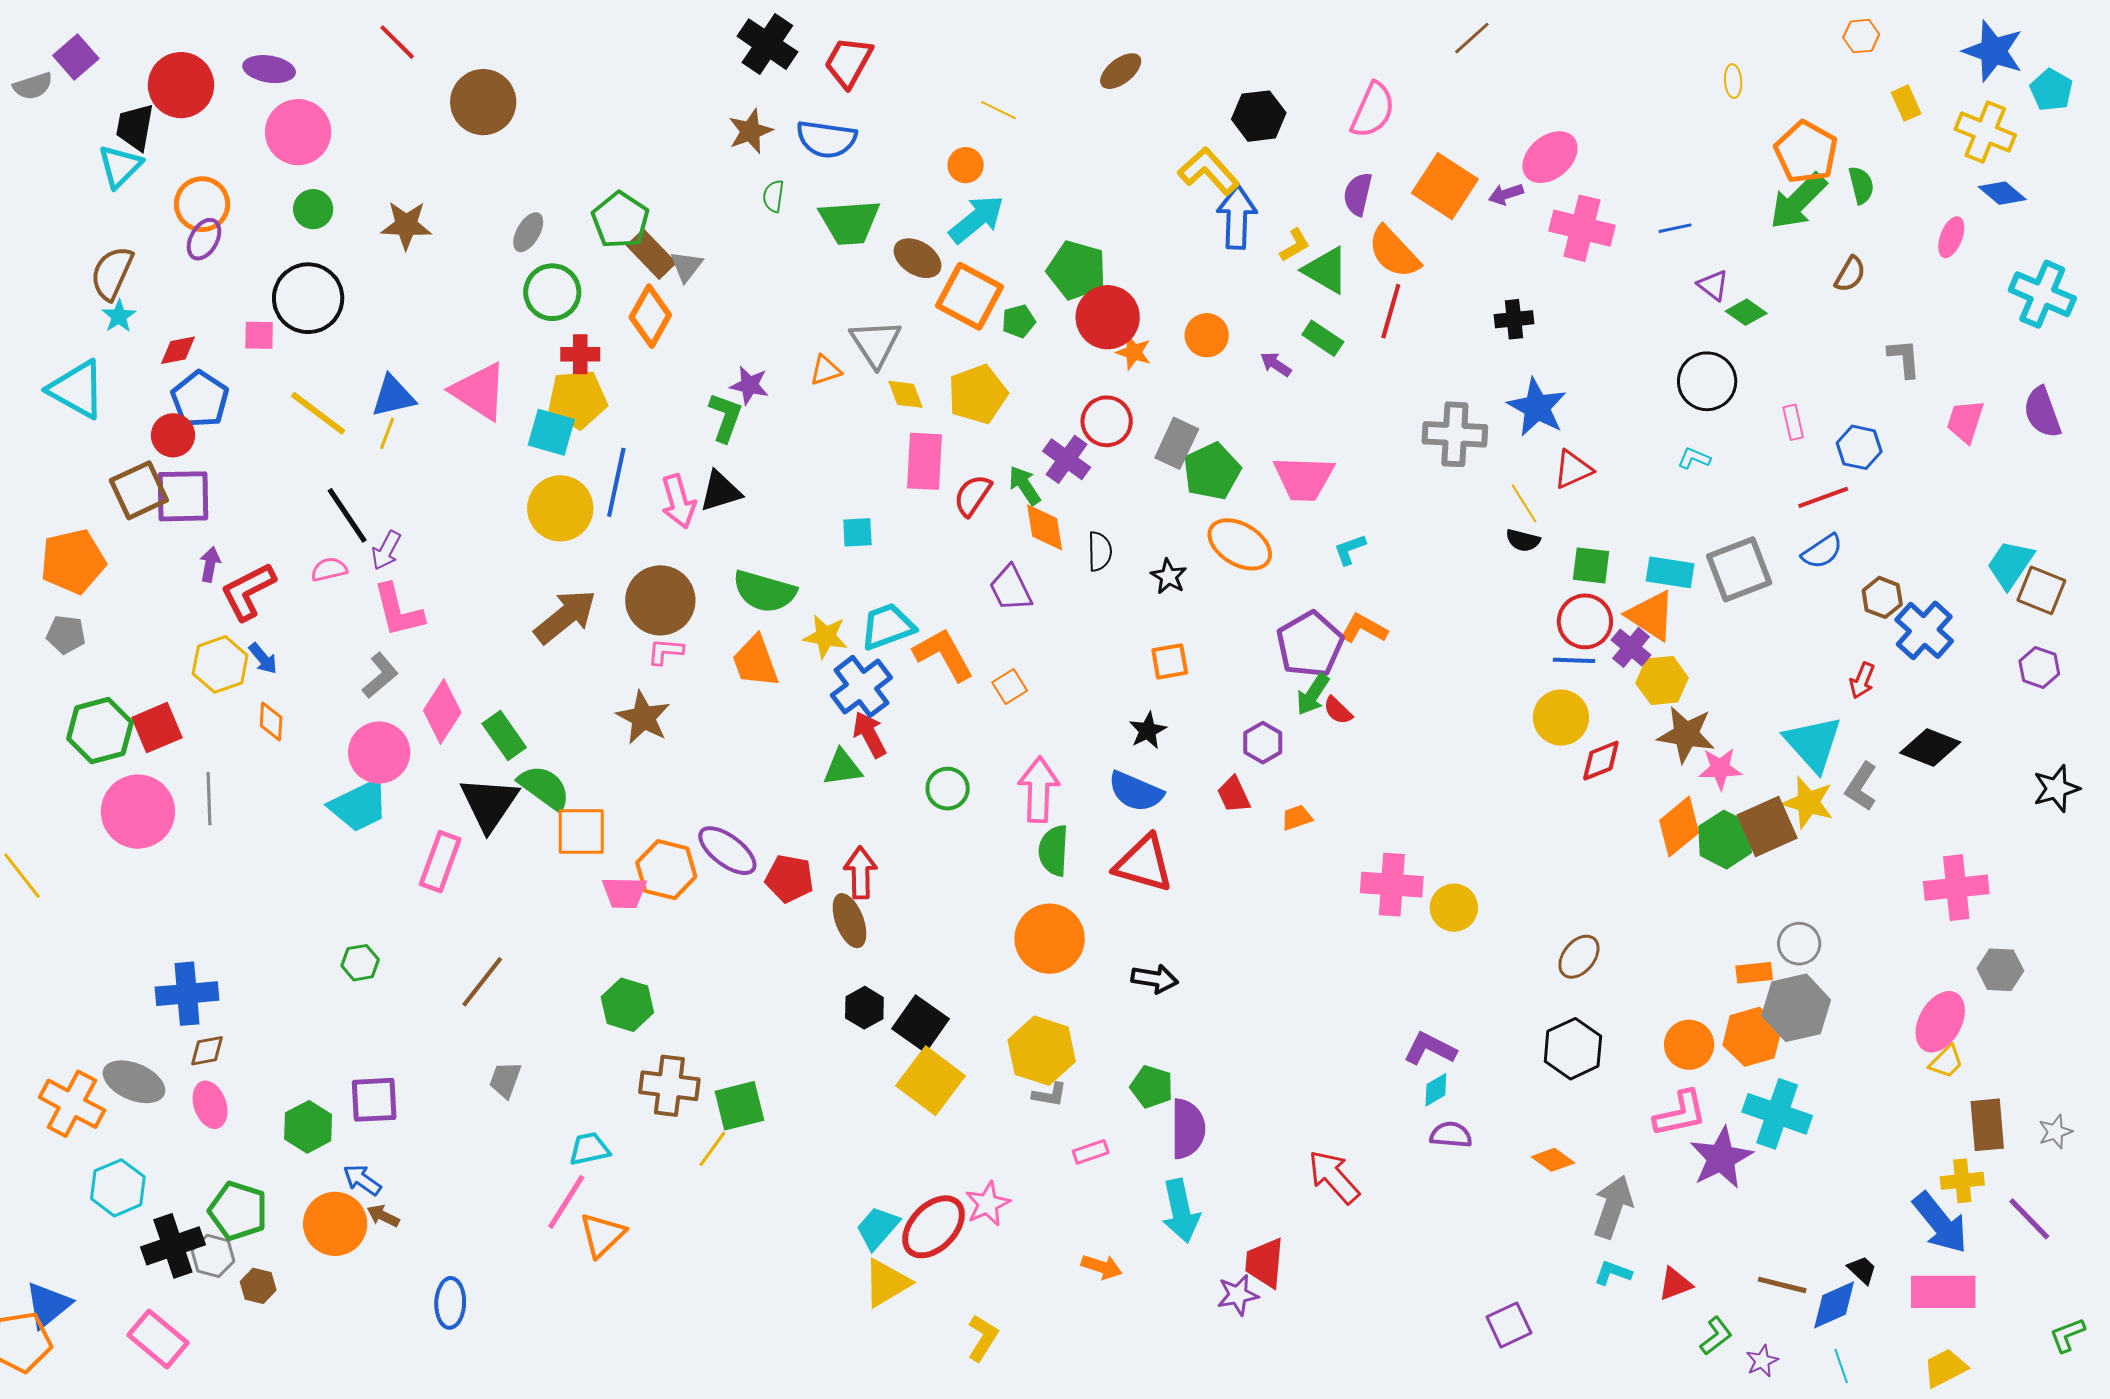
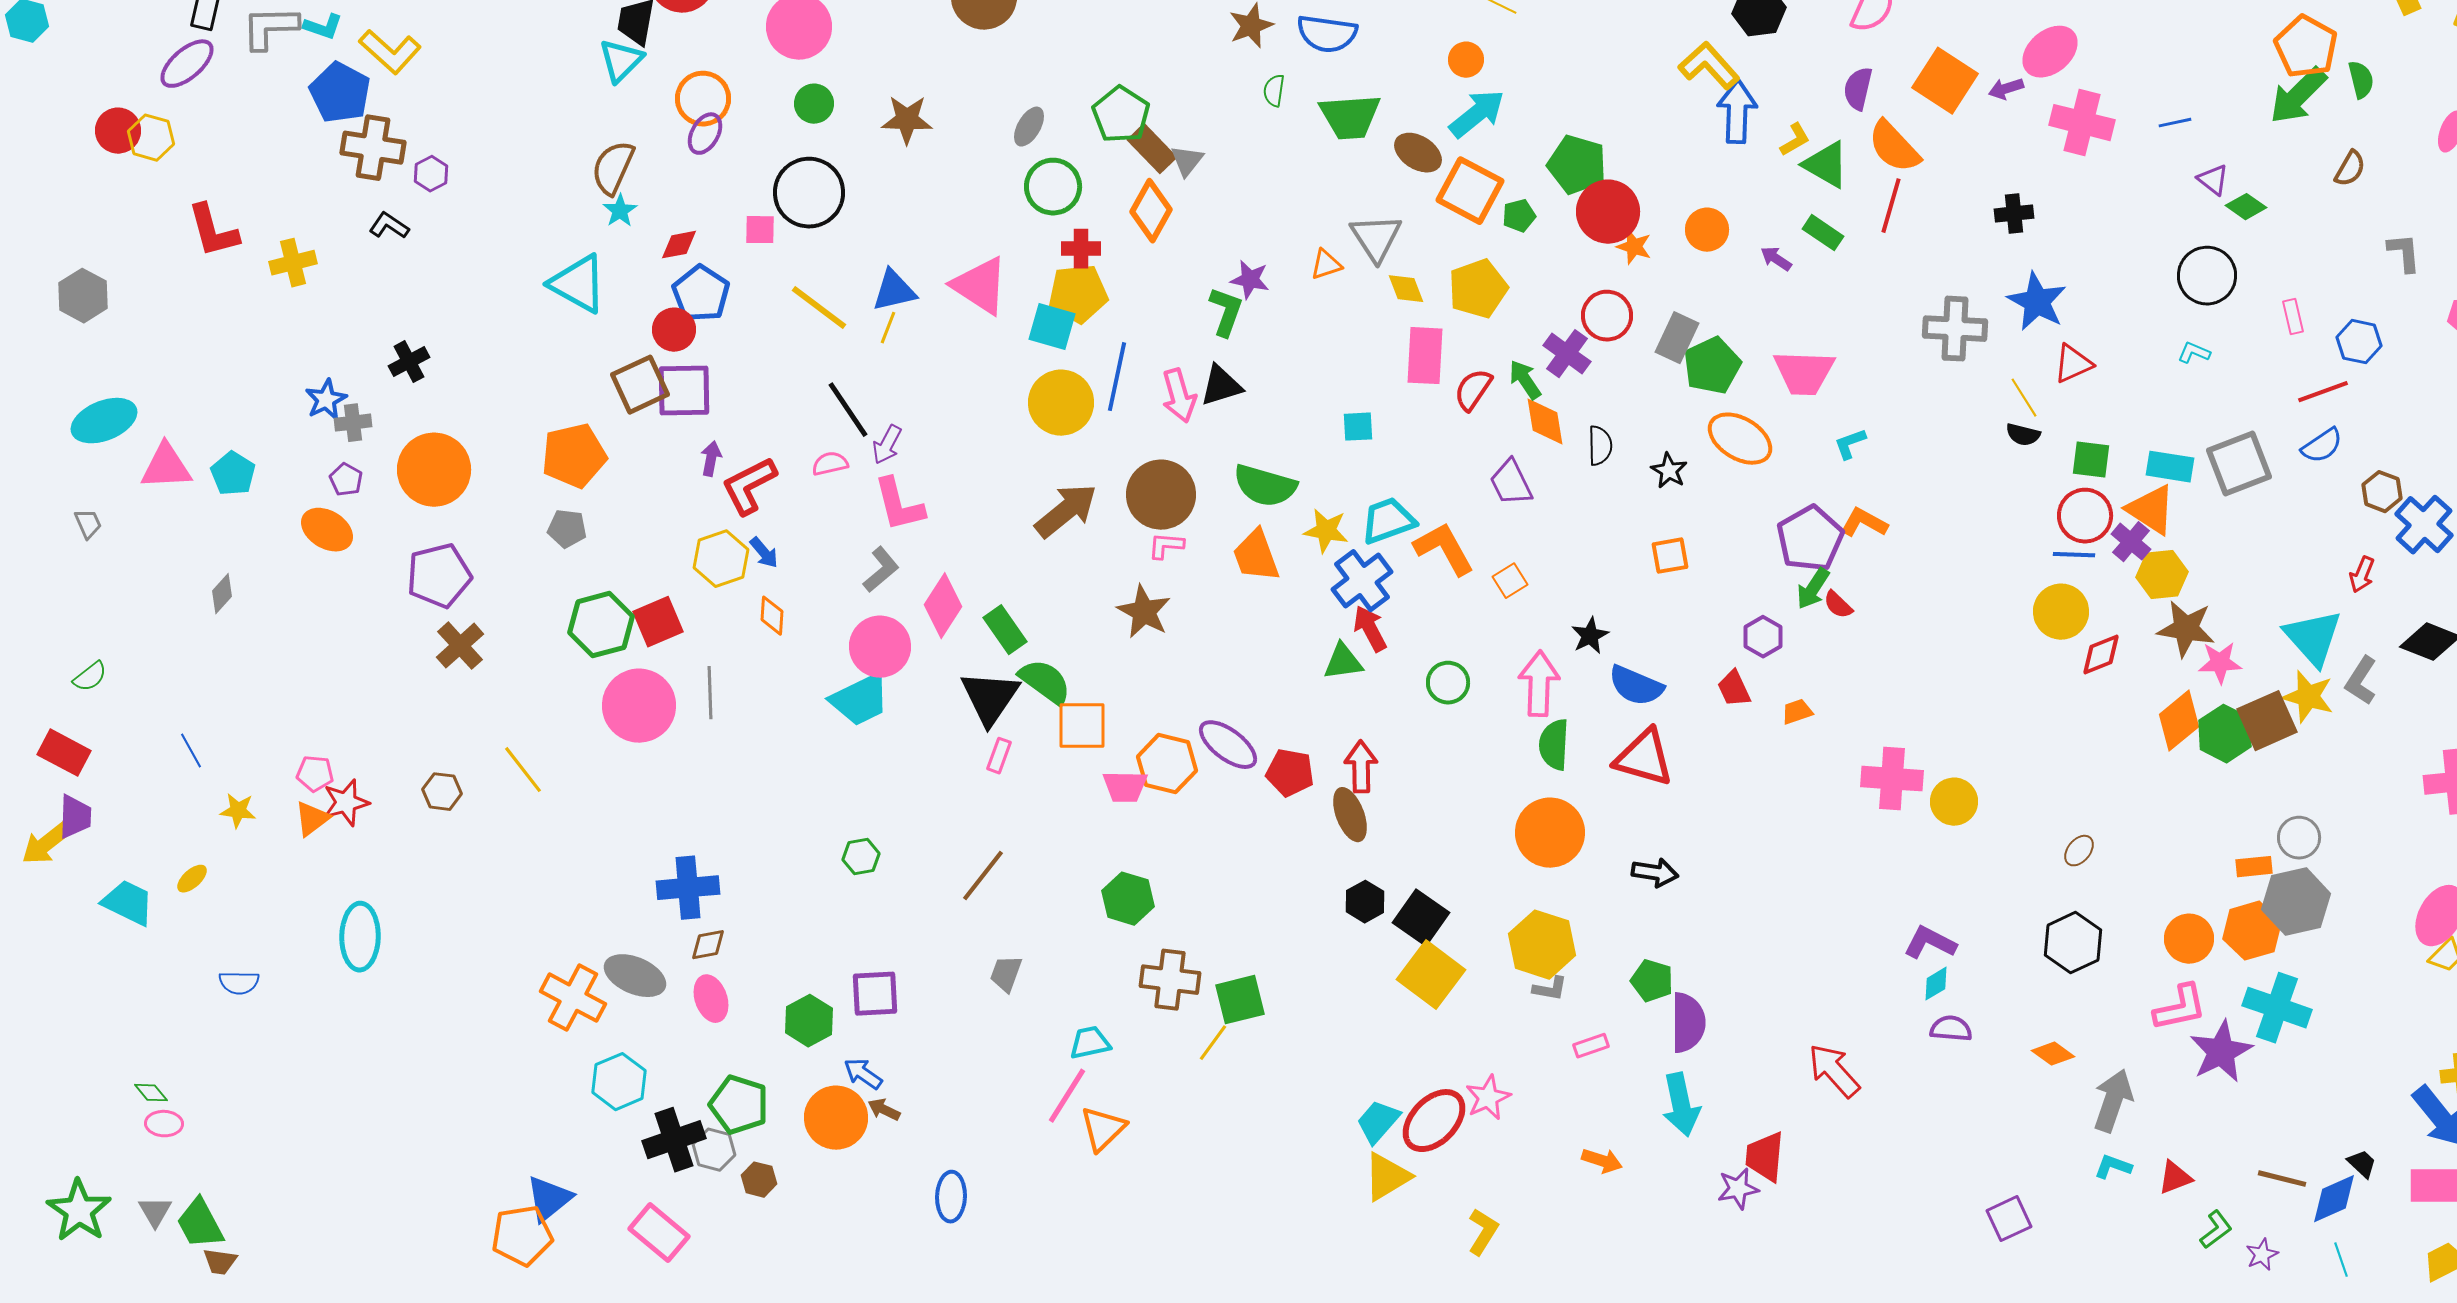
black star: (1148, 731) -> (1590, 636), moved
pink rectangle: (440, 862) -> (999, 756), moved, size x0.6
brown ellipse: (1579, 957) -> (2079, 851), size x0.7

